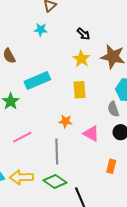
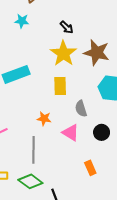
yellow star: (81, 59) -> (63, 53), size x1.4
gray semicircle: (113, 109) -> (81, 109), moved
orange rectangle: (111, 166) -> (90, 168), turned -40

